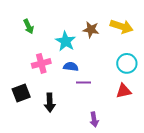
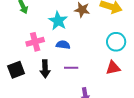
purple line: (84, 82) -> (71, 68), moved
black arrow: (50, 103) -> (45, 69), moved

